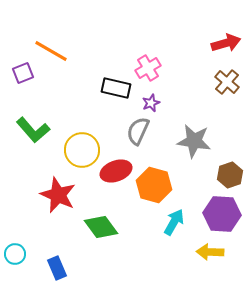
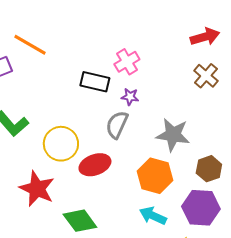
purple star: (151, 103) -> (130, 97), turned 30
orange hexagon: (154, 185) -> (155, 176), moved
cyan arrow: (174, 222) -> (153, 216), turned -96

